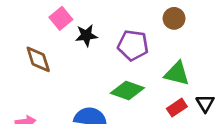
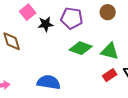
purple pentagon: (133, 45) -> (72, 18), moved
green diamond: (127, 91) -> (81, 48), moved

